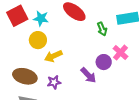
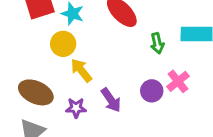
yellow arrow: (53, 56) -> (81, 70), turned 66
purple arrow: (88, 75) -> (111, 100), moved

